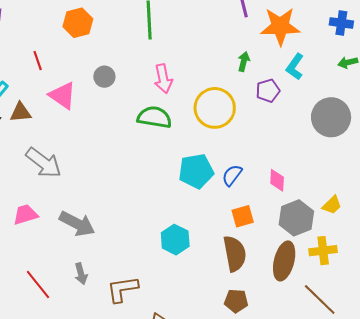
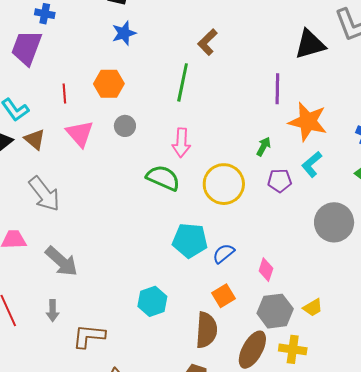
orange hexagon: (78, 23) -> (109, 84), moved
brown triangle: (20, 112) -> (35, 139), turned 30
orange square: (243, 216) -> (224, 296), turned -30

